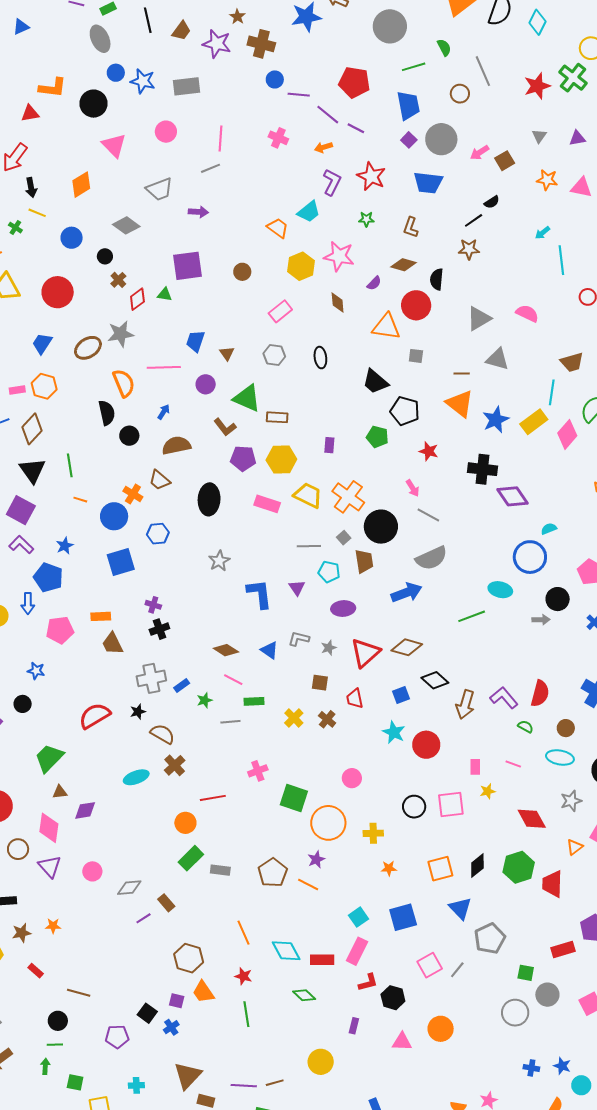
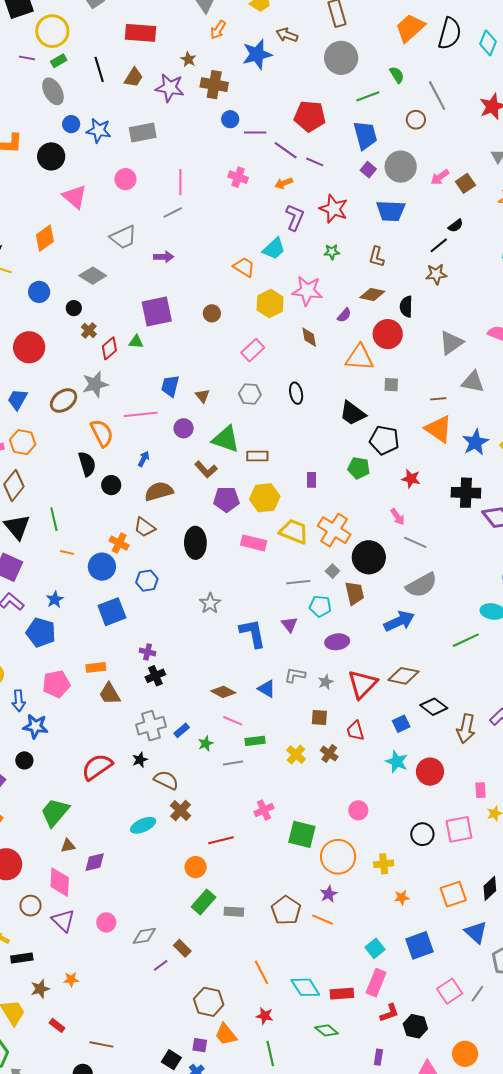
blue arrow: (28, 603) -> (19, 701), moved
blue star: (36, 671) -> (35, 726), size x1.4

